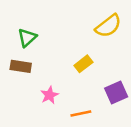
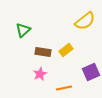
brown rectangle: (21, 66) -> (43, 52), moved

